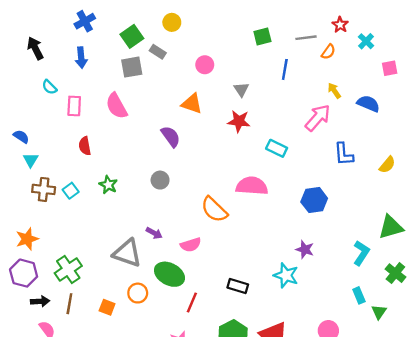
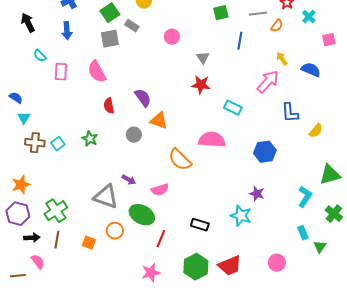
orange triangle: (192, 104) -> (159, 121), moved
red semicircle: (85, 146) -> (109, 106), moved
yellow semicircle: (387, 165) -> (316, 131), moved

